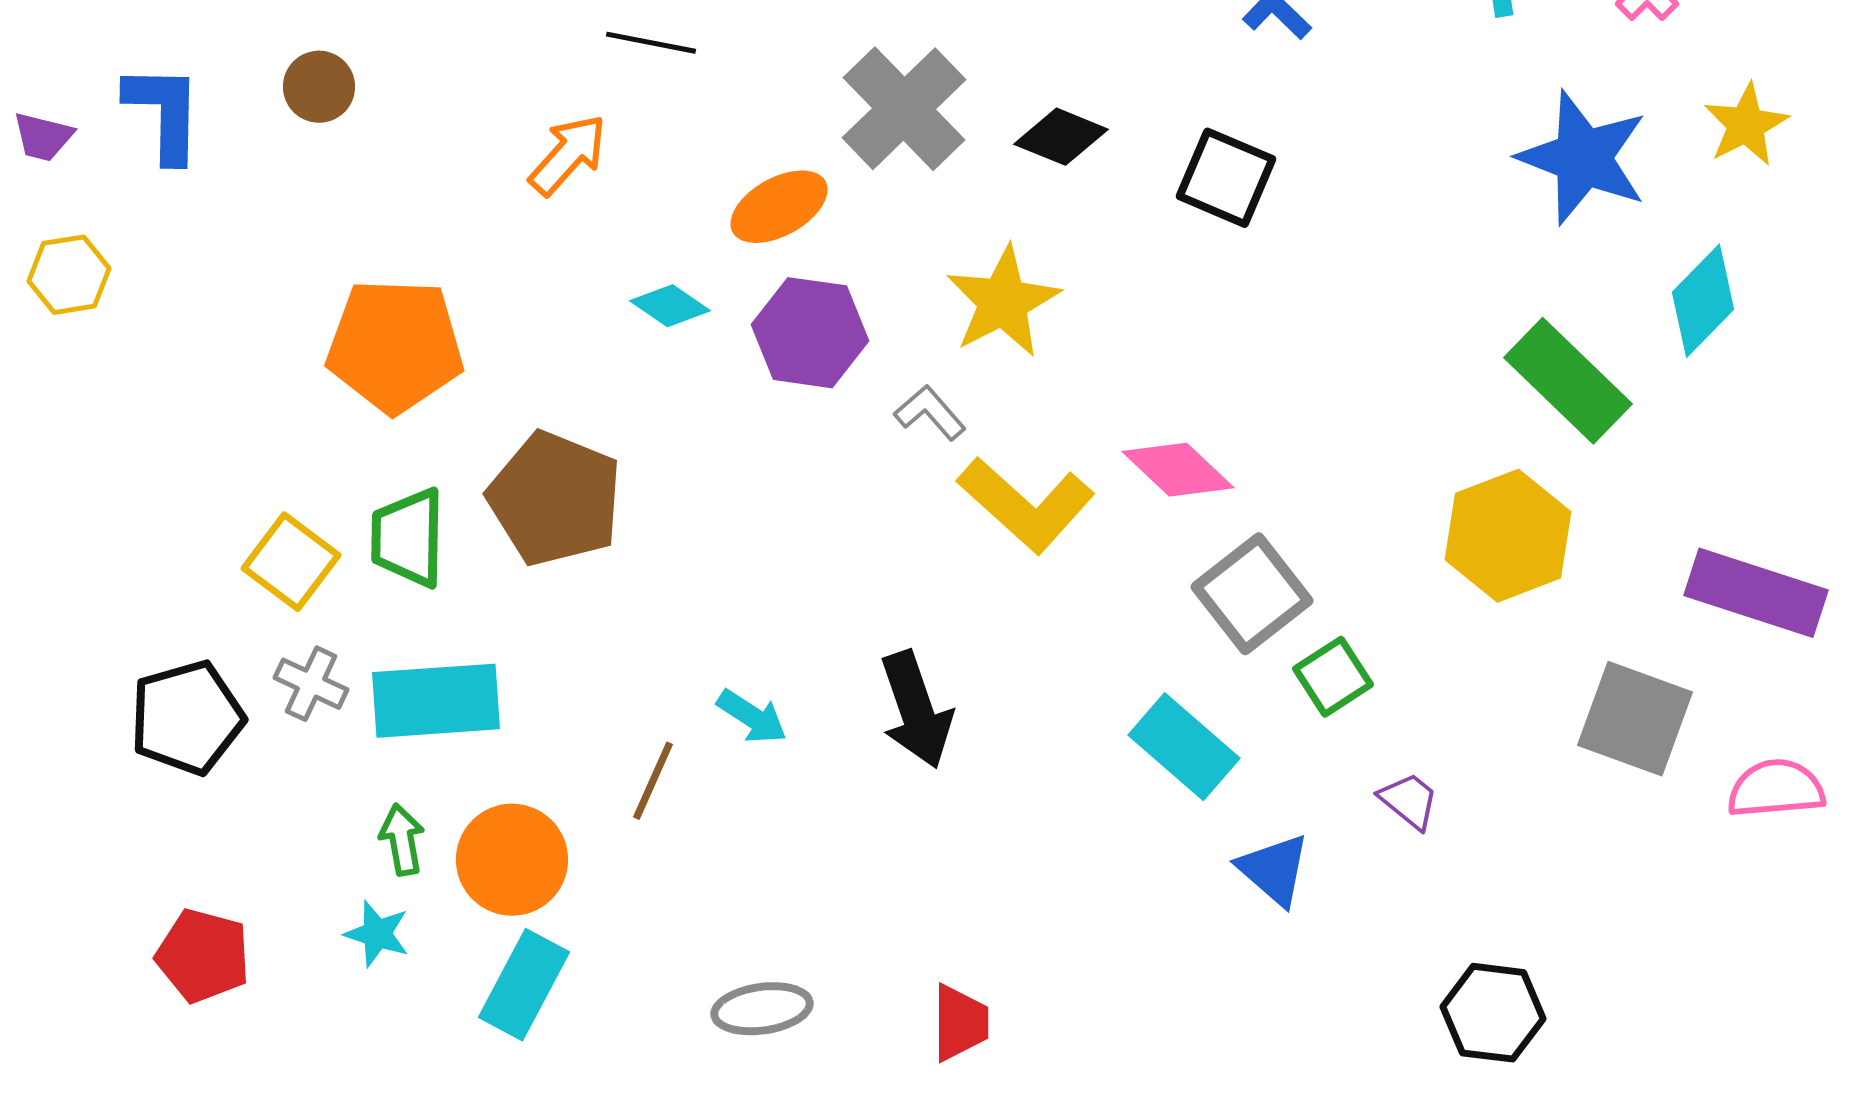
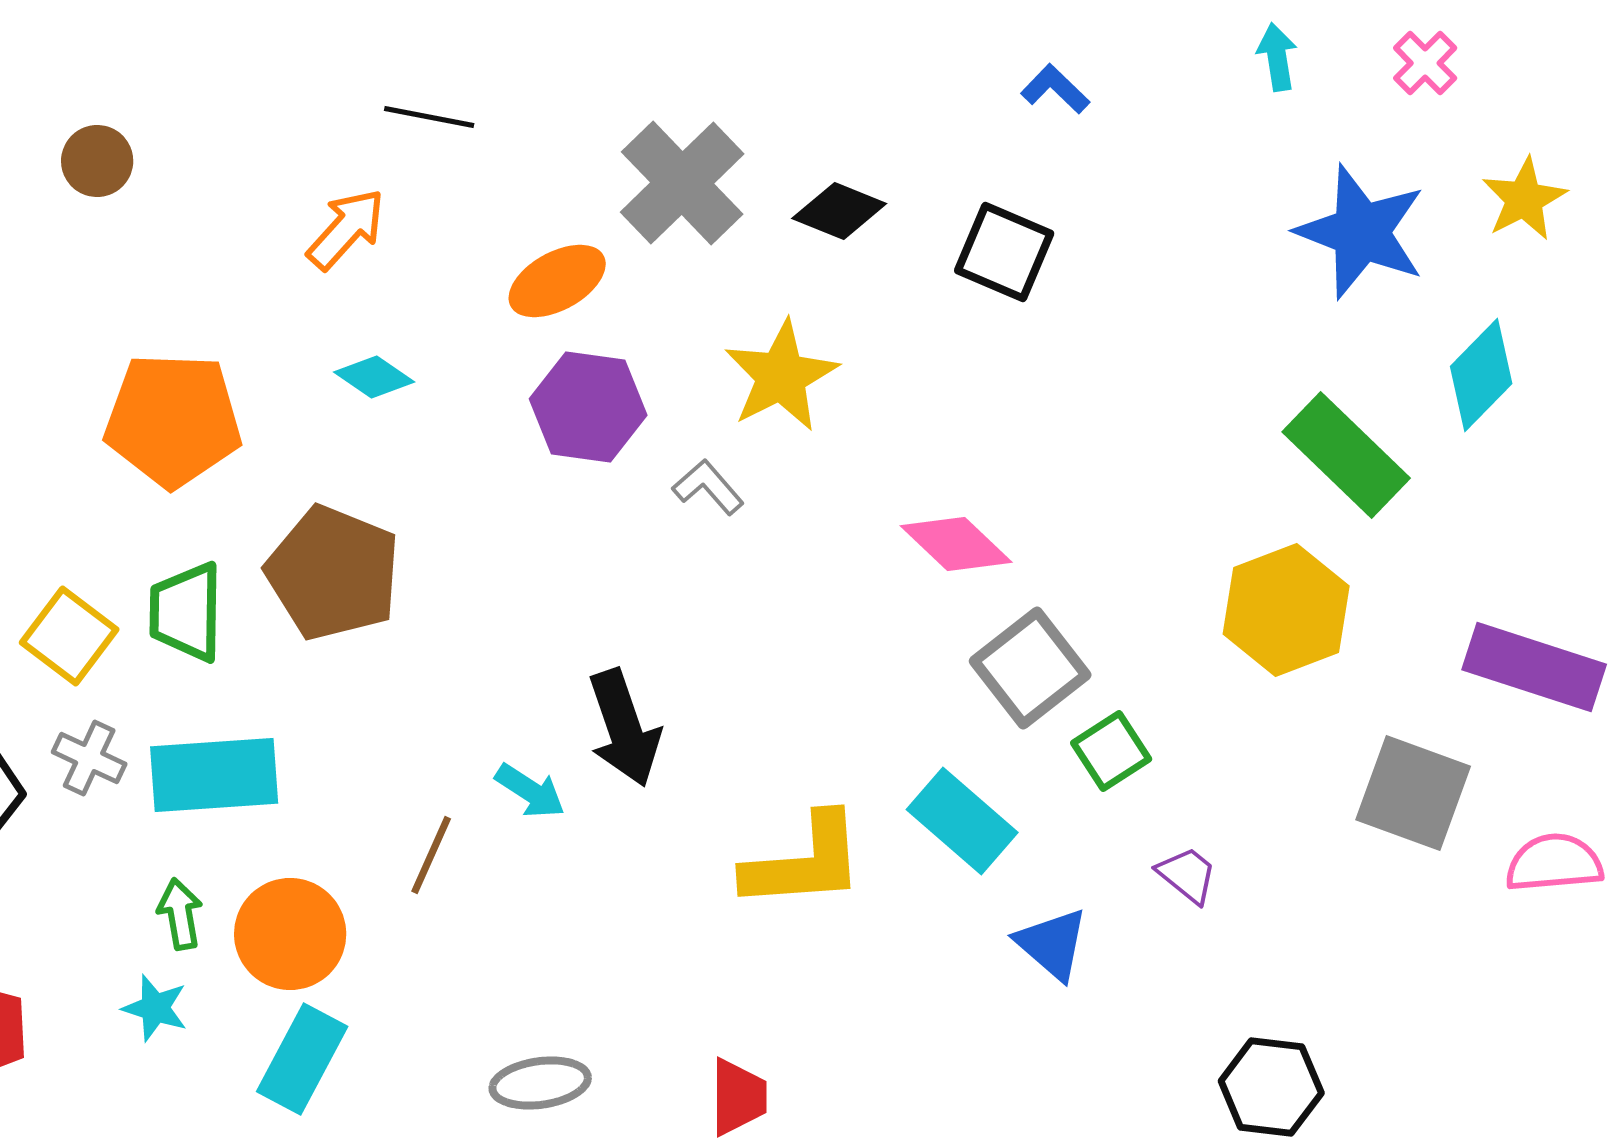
cyan diamond: (670, 306) -> (374, 377), moved
yellow L-shape: (1026, 505) -> (804, 862), moved, turned -46
black arrow: (916, 710) -> (624, 728), moved

